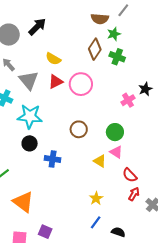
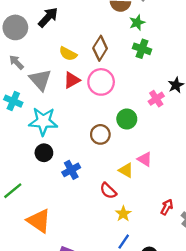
brown diamond: (95, 49) -> (100, 48), moved
green circle: (115, 132) -> (127, 119), moved
blue cross: (53, 159) -> (71, 170), turned -35
red semicircle: (130, 175) -> (108, 191), moved

